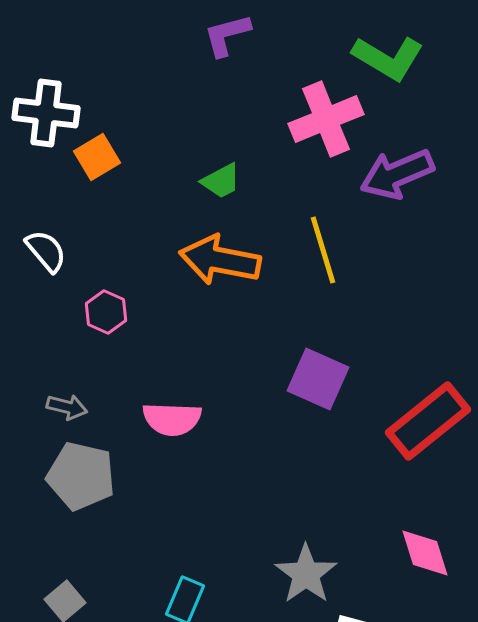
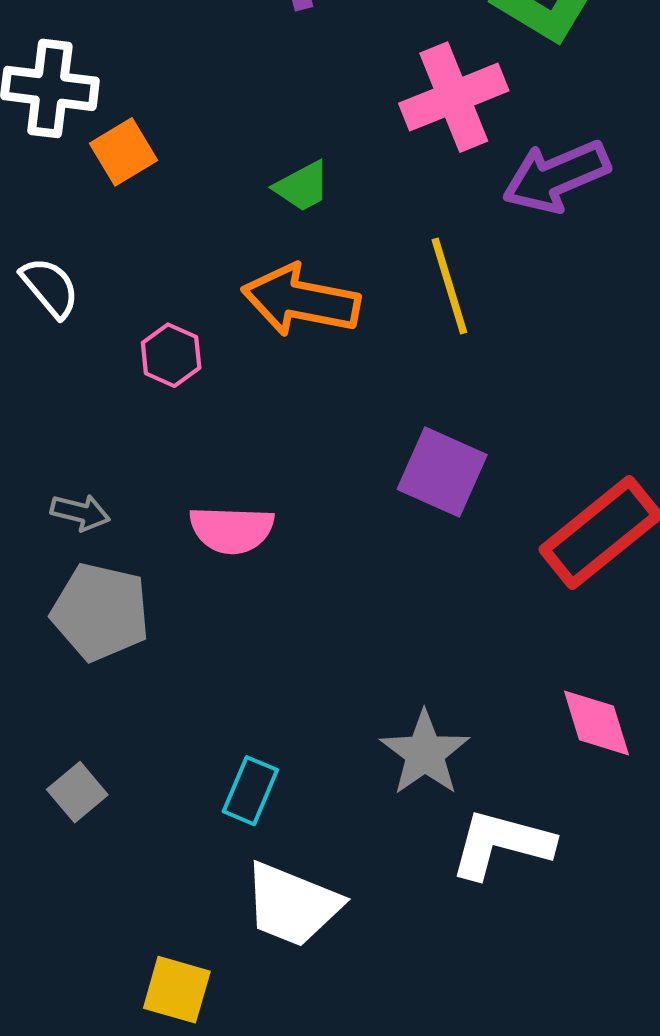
pink hexagon: (106, 312) -> (171, 355), moved

